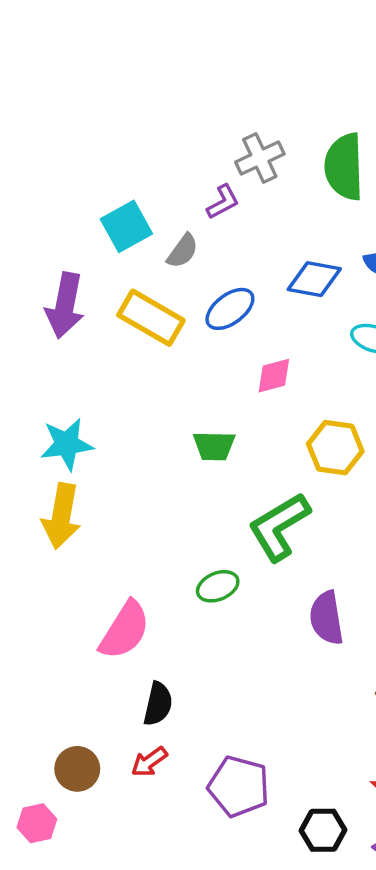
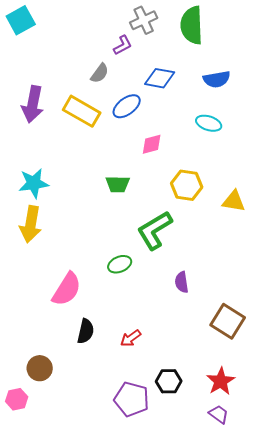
cyan square: (126, 226) -> (21, 20), moved
blue diamond: (314, 279) -> (160, 78), moved
purple semicircle: (327, 618) -> (182, 282), size x0.7
red arrow: (149, 762) -> (131, 338), moved
purple pentagon: (239, 786) -> (132, 399), moved
black hexagon: (323, 830) -> (169, 381), moved

